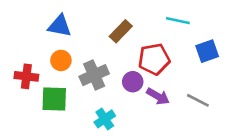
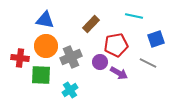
orange circle: (61, 60) -> (46, 46), size x1.5
gray line: (198, 100) -> (148, 63), moved
cyan cross: (105, 119) -> (70, 90), moved

